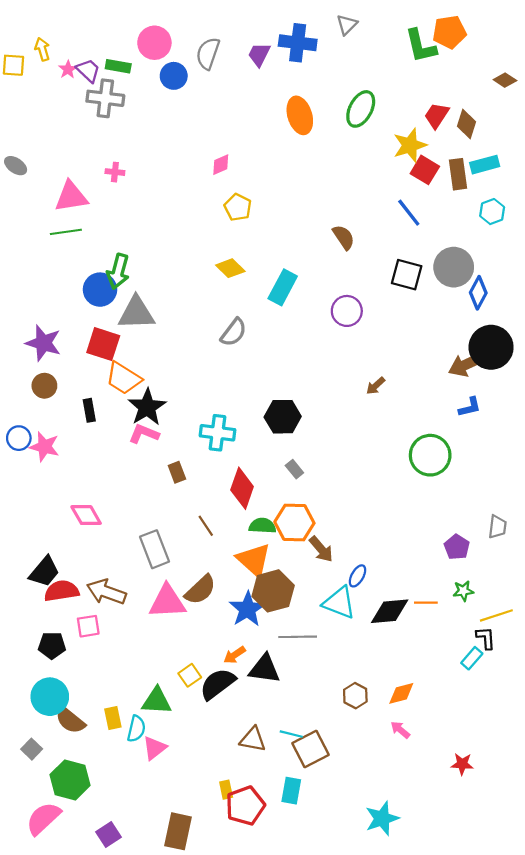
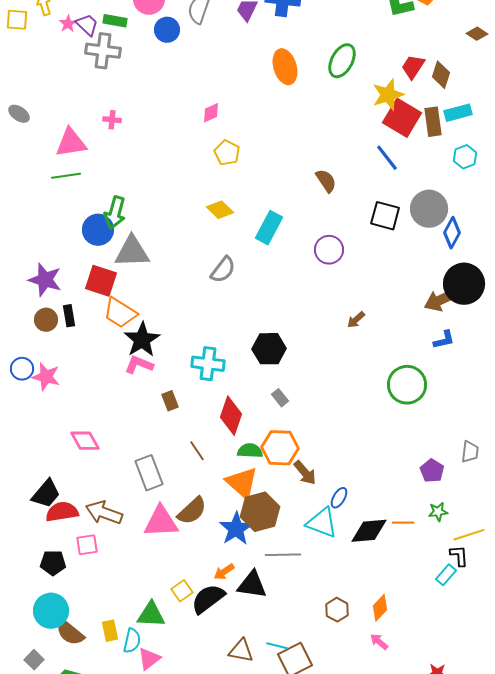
red square: (425, 170) -> (402, 118), size x1.4
black rectangle: (89, 410) -> (69, 316), moved
orange diamond: (401, 693) -> (380, 608), turned -32

